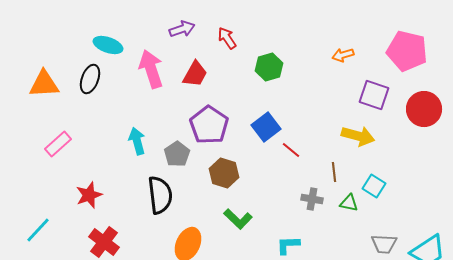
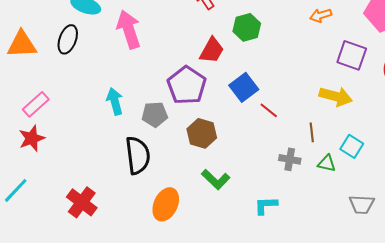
red trapezoid: (195, 74) -> (212, 50), moved
gray pentagon: (177, 154) -> (155, 114), turned 30
red star: (89, 195) -> (32, 138), moved

